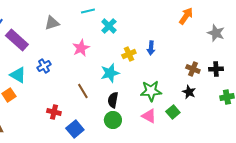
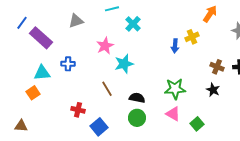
yellow cross: (129, 54) -> (192, 37), moved
blue cross: (44, 66) -> (68, 64), turned 32
cyan star: (110, 73) -> (124, 64), moved
cyan triangle: (18, 75) -> (42, 73), turned -36
black semicircle: (113, 100) -> (137, 98), turned 91
green square: (173, 112) -> (197, 124), moved

